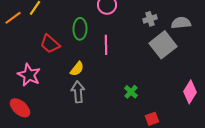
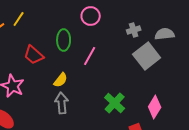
pink line: (106, 45) -> (90, 56), turned 30
green cross: (131, 92) -> (115, 103), size x1.5
pink diamond: (190, 92) -> (155, 107), moved

